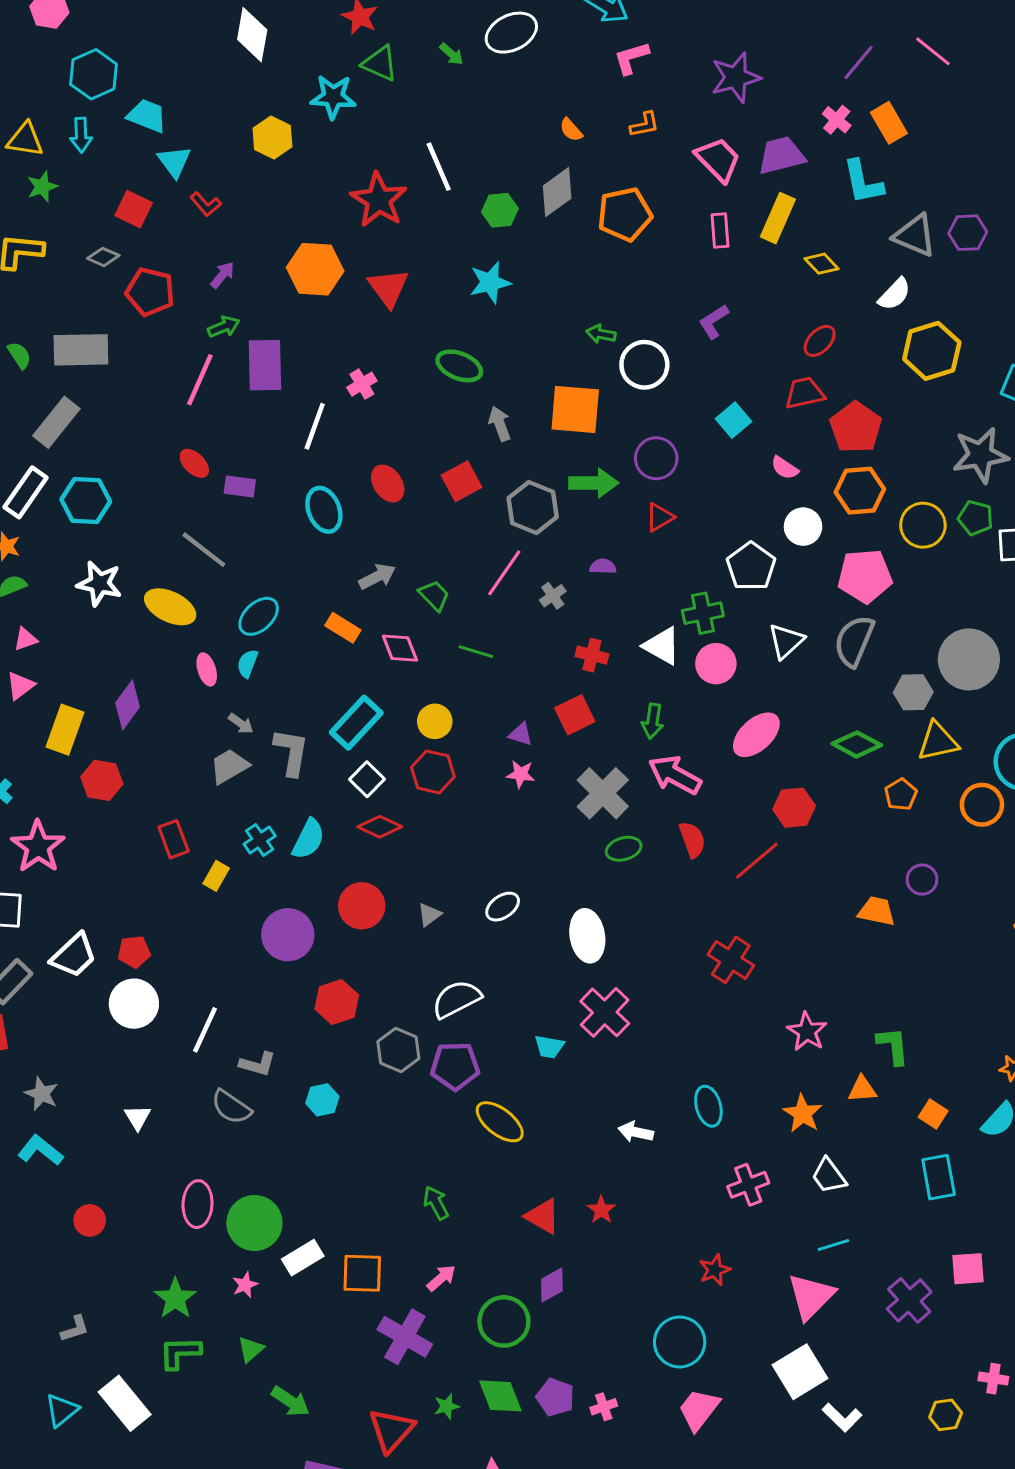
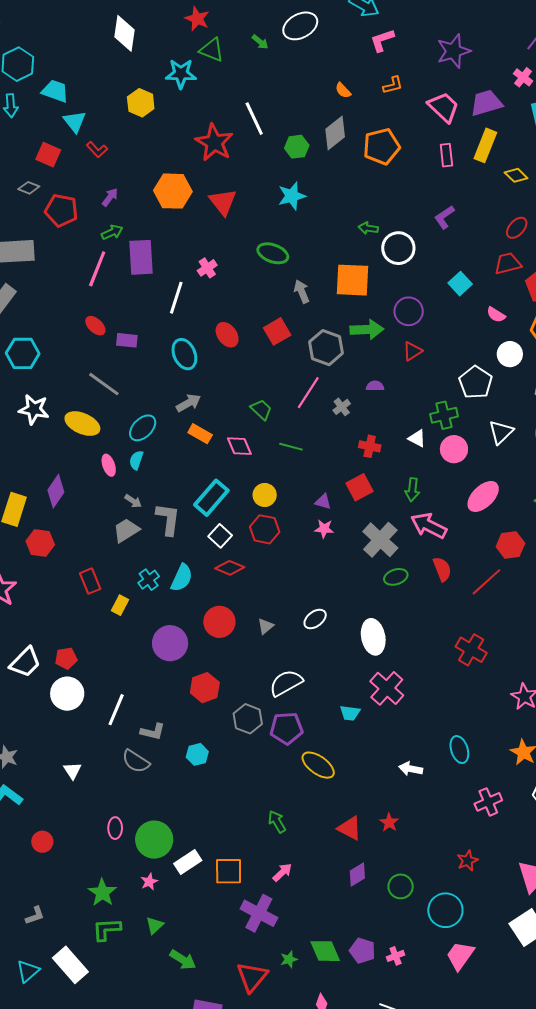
gray arrow: (377, 577) -> (189, 403), moved
white triangle: (662, 646) -> (417, 438), size x0.7
pink ellipse: (198, 1204) -> (115, 828), size x0.7
green circle: (504, 1321) -> (401, 886), moved, size x0.7

